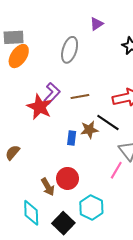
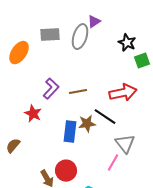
gray rectangle: (14, 37) -> (50, 35), moved
gray ellipse: (70, 50) -> (80, 37), moved
red star: (39, 107) -> (33, 114), moved, size x0.7
blue rectangle: (72, 138) -> (70, 132), size x1.5

